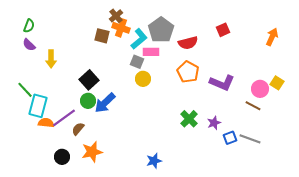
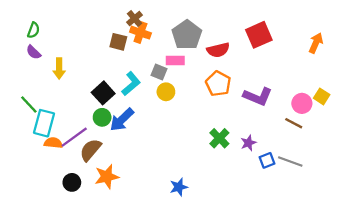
red square: (223, 30) -> (259, 35), size x1.6
cyan L-shape: (139, 39) -> (131, 84), moved
brown semicircle: (78, 129) -> (90, 150), size x1.5

